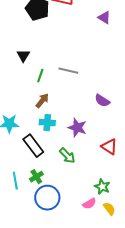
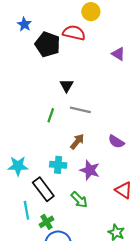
black triangle: (23, 56) -> (67, 86), moved
brown arrow: (42, 101) -> (77, 142), moved
cyan line: (15, 181) -> (26, 210), moved

